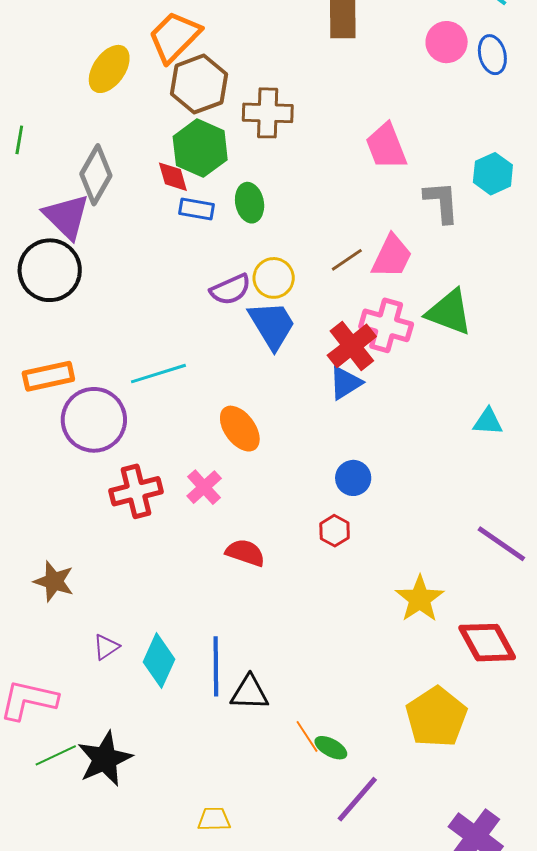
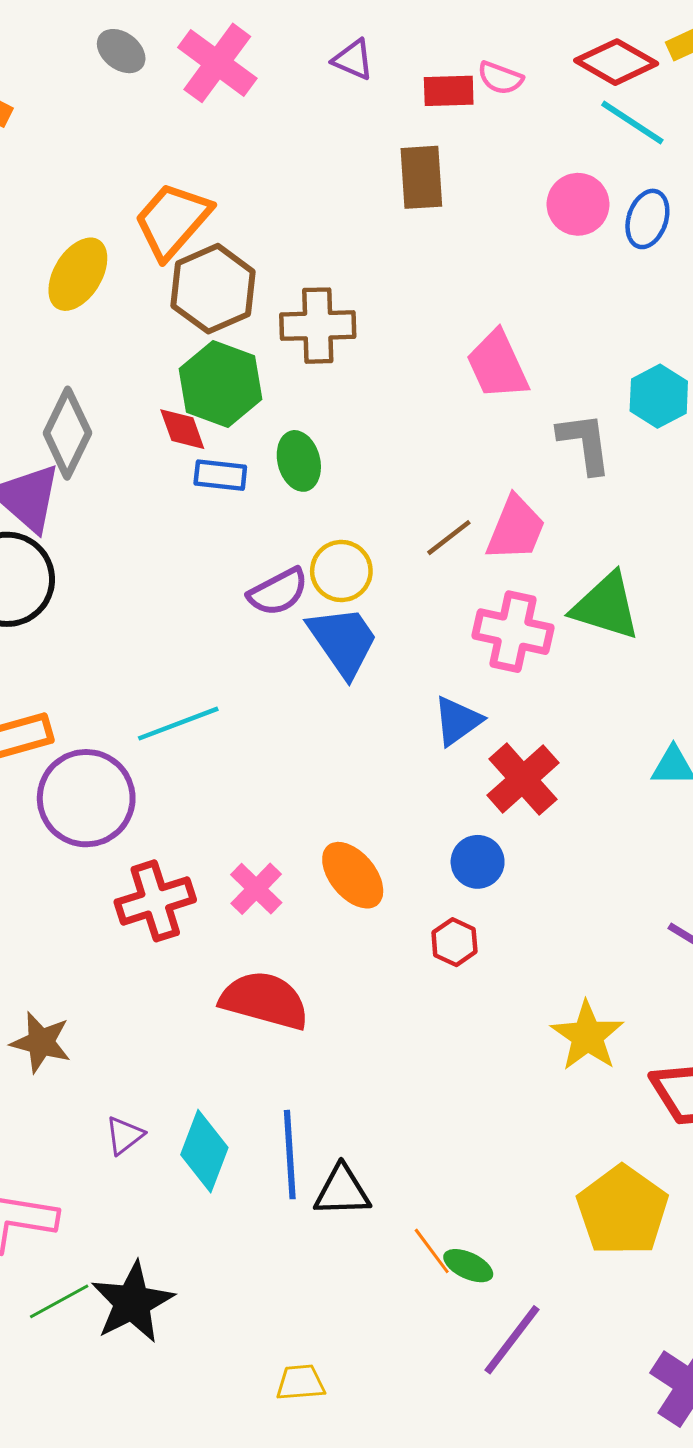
blue ellipse: (492, 55) -> (647, 219), turned 36
red cross: (352, 346) -> (523, 779), moved
orange ellipse: (240, 429) -> (353, 875), moved
red semicircle: (245, 553) -> (264, 1000), moved, size x1.5

